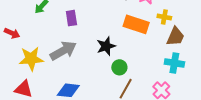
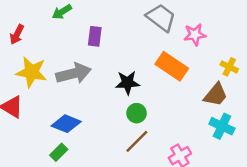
yellow cross: (164, 17) -> (229, 67), moved
red arrow: (12, 33) -> (17, 34), turned 77
cyan cross: (174, 63) -> (222, 126), moved

